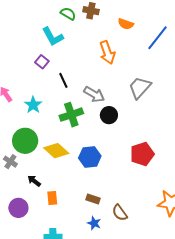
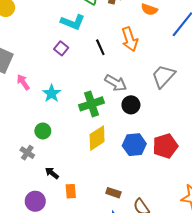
cyan L-shape: (53, 37) -> (73, 22), turned -40
black line: (63, 80) -> (100, 47), moved
green circle: (25, 141) -> (43, 131), size x0.6
yellow diamond: (56, 151) -> (97, 138), moved, turned -75
blue hexagon: (90, 157) -> (134, 145), moved

